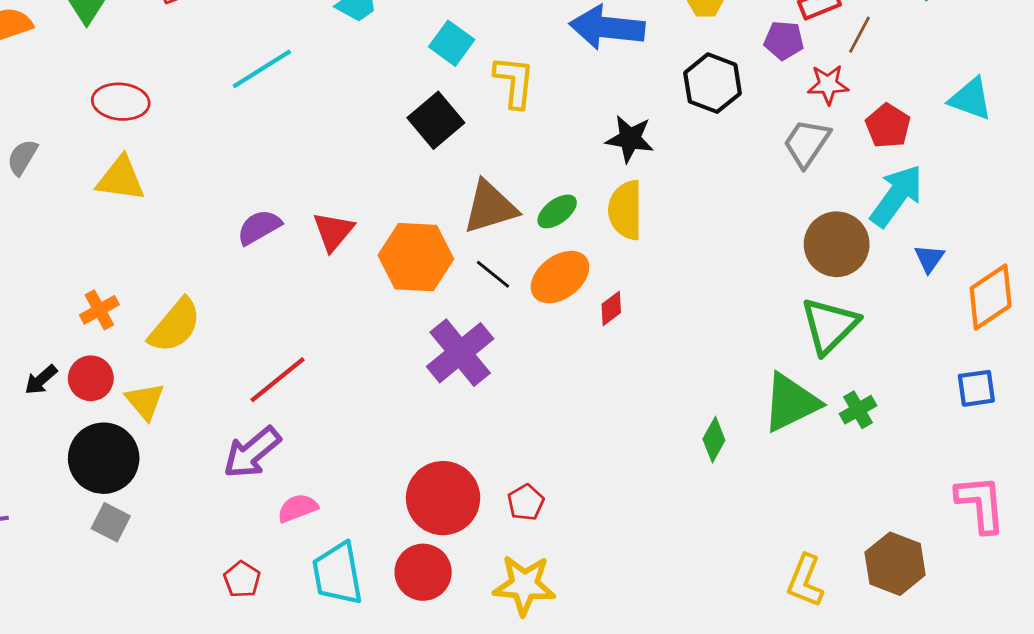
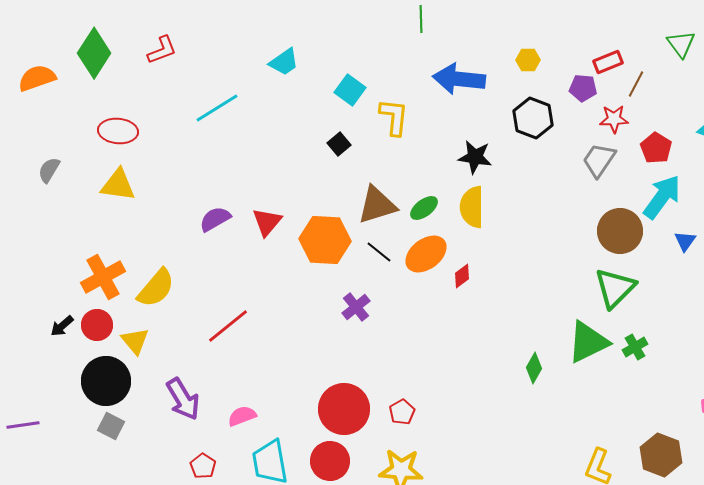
black square: (436, 120) -> (339, 144), size x0.6
orange cross: (99, 310) -> (103, 277), size x1.6
purple cross: (460, 353) -> (356, 307), size x0.6
purple arrow: (252, 452) -> (183, 399), moved, turned -81

